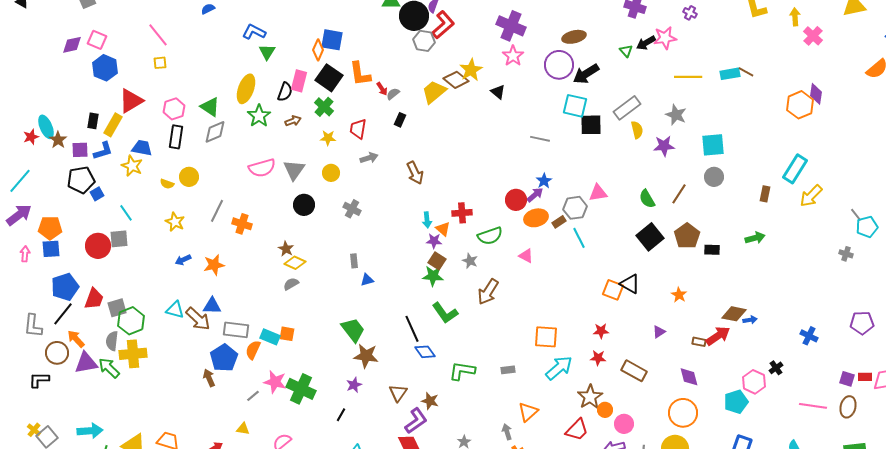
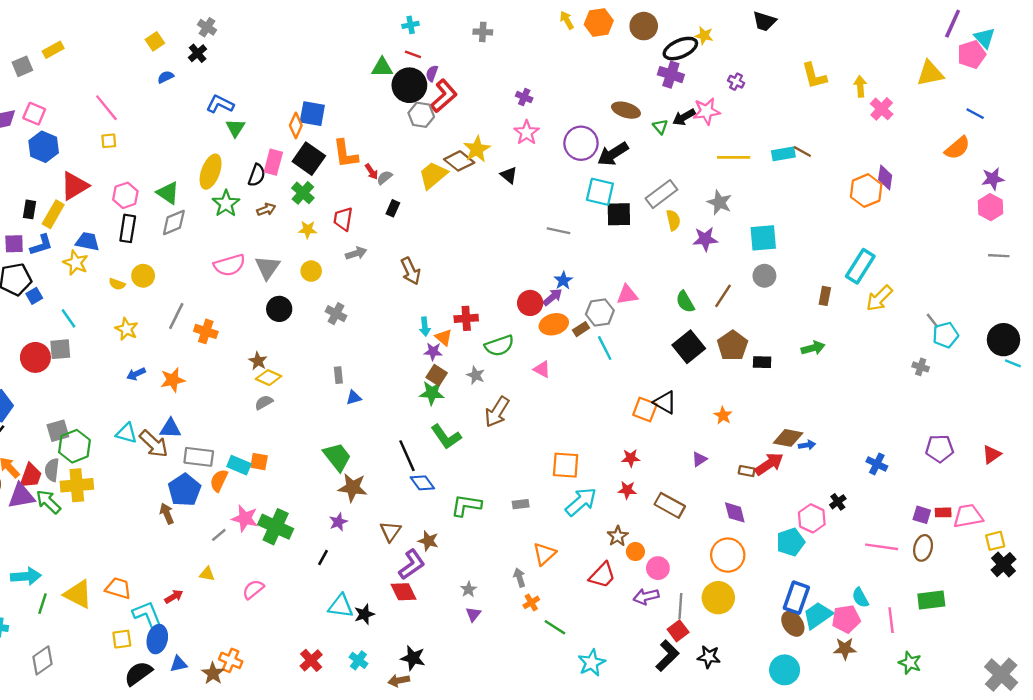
purple cross: (511, 26) -> (524, 97), size x0.5
brown ellipse: (574, 37) -> (626, 110), moved, turned 30
red trapezoid: (94, 299) -> (31, 476), moved
brown star: (590, 397) -> (618, 536), size x0.7

